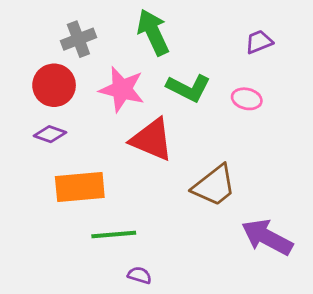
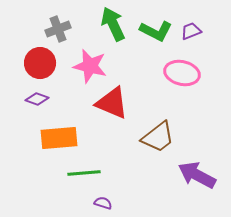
green L-shape: (188, 88) -> (156, 31), moved
pink ellipse: (247, 99) -> (182, 73), size x1.6

